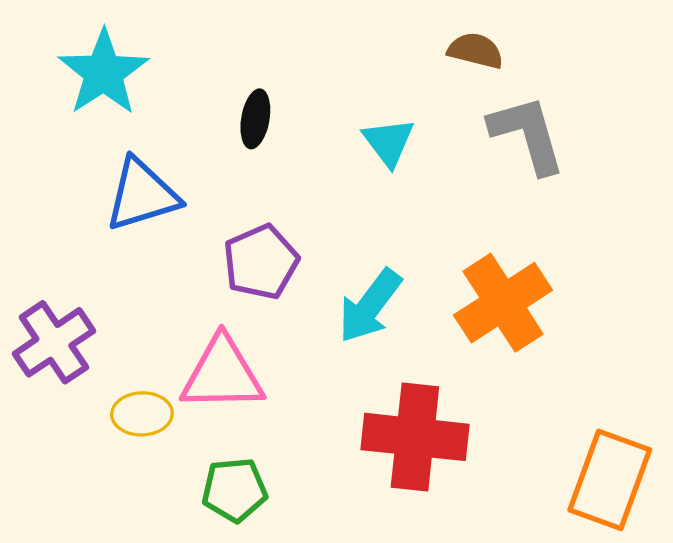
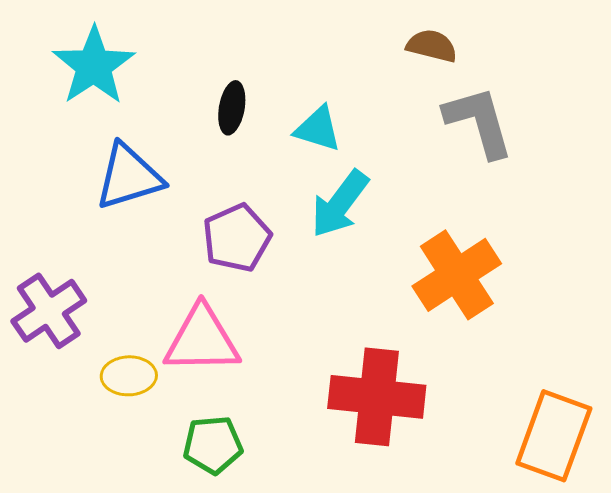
cyan triangle: (389, 142) -> (318, 129), moved, turned -36
cyan arrow: (370, 306) -> (340, 204), moved

